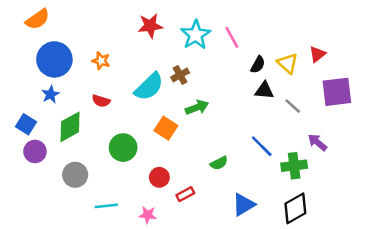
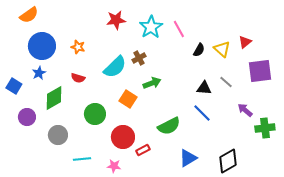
black triangle: (264, 91) -> (204, 88), moved
blue square: (26, 124) -> (14, 86), moved
green semicircle: (219, 163) -> (169, 126), size x1.6
green cross: (294, 166) -> (265, 128), moved
red circle: (159, 177) -> (123, 137), size x1.5

